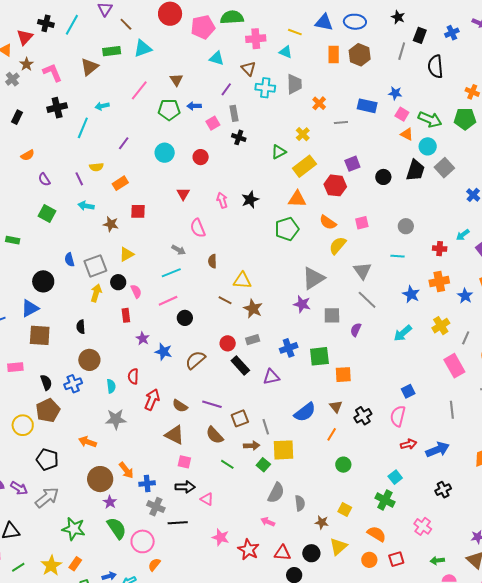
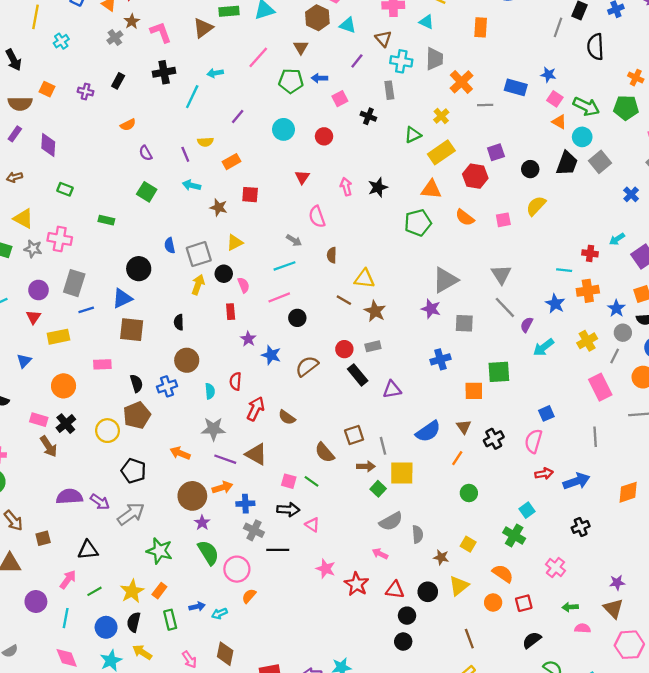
brown hexagon: (360, 55) -> (317, 18), moved
orange cross: (319, 103) -> (461, 82), size x1.5
gray rectangle: (234, 113) -> (389, 90), moved
gray circle: (406, 226) -> (623, 333), moved
yellow semicircle: (338, 245) -> (536, 206), moved
cyan line: (398, 256) -> (564, 270), moved
purple semicircle: (356, 330) -> (527, 325), moved
blue cross: (289, 348) -> (440, 359), moved
green square: (319, 356) -> (499, 372), moved
purple line: (212, 404) -> (225, 459), moved
brown triangle: (175, 435) -> (256, 454), moved
green line: (227, 464) -> (311, 481), moved
orange arrow: (126, 470) -> (222, 487), turned -72
gray semicircle: (276, 493) -> (391, 521), turned 30

